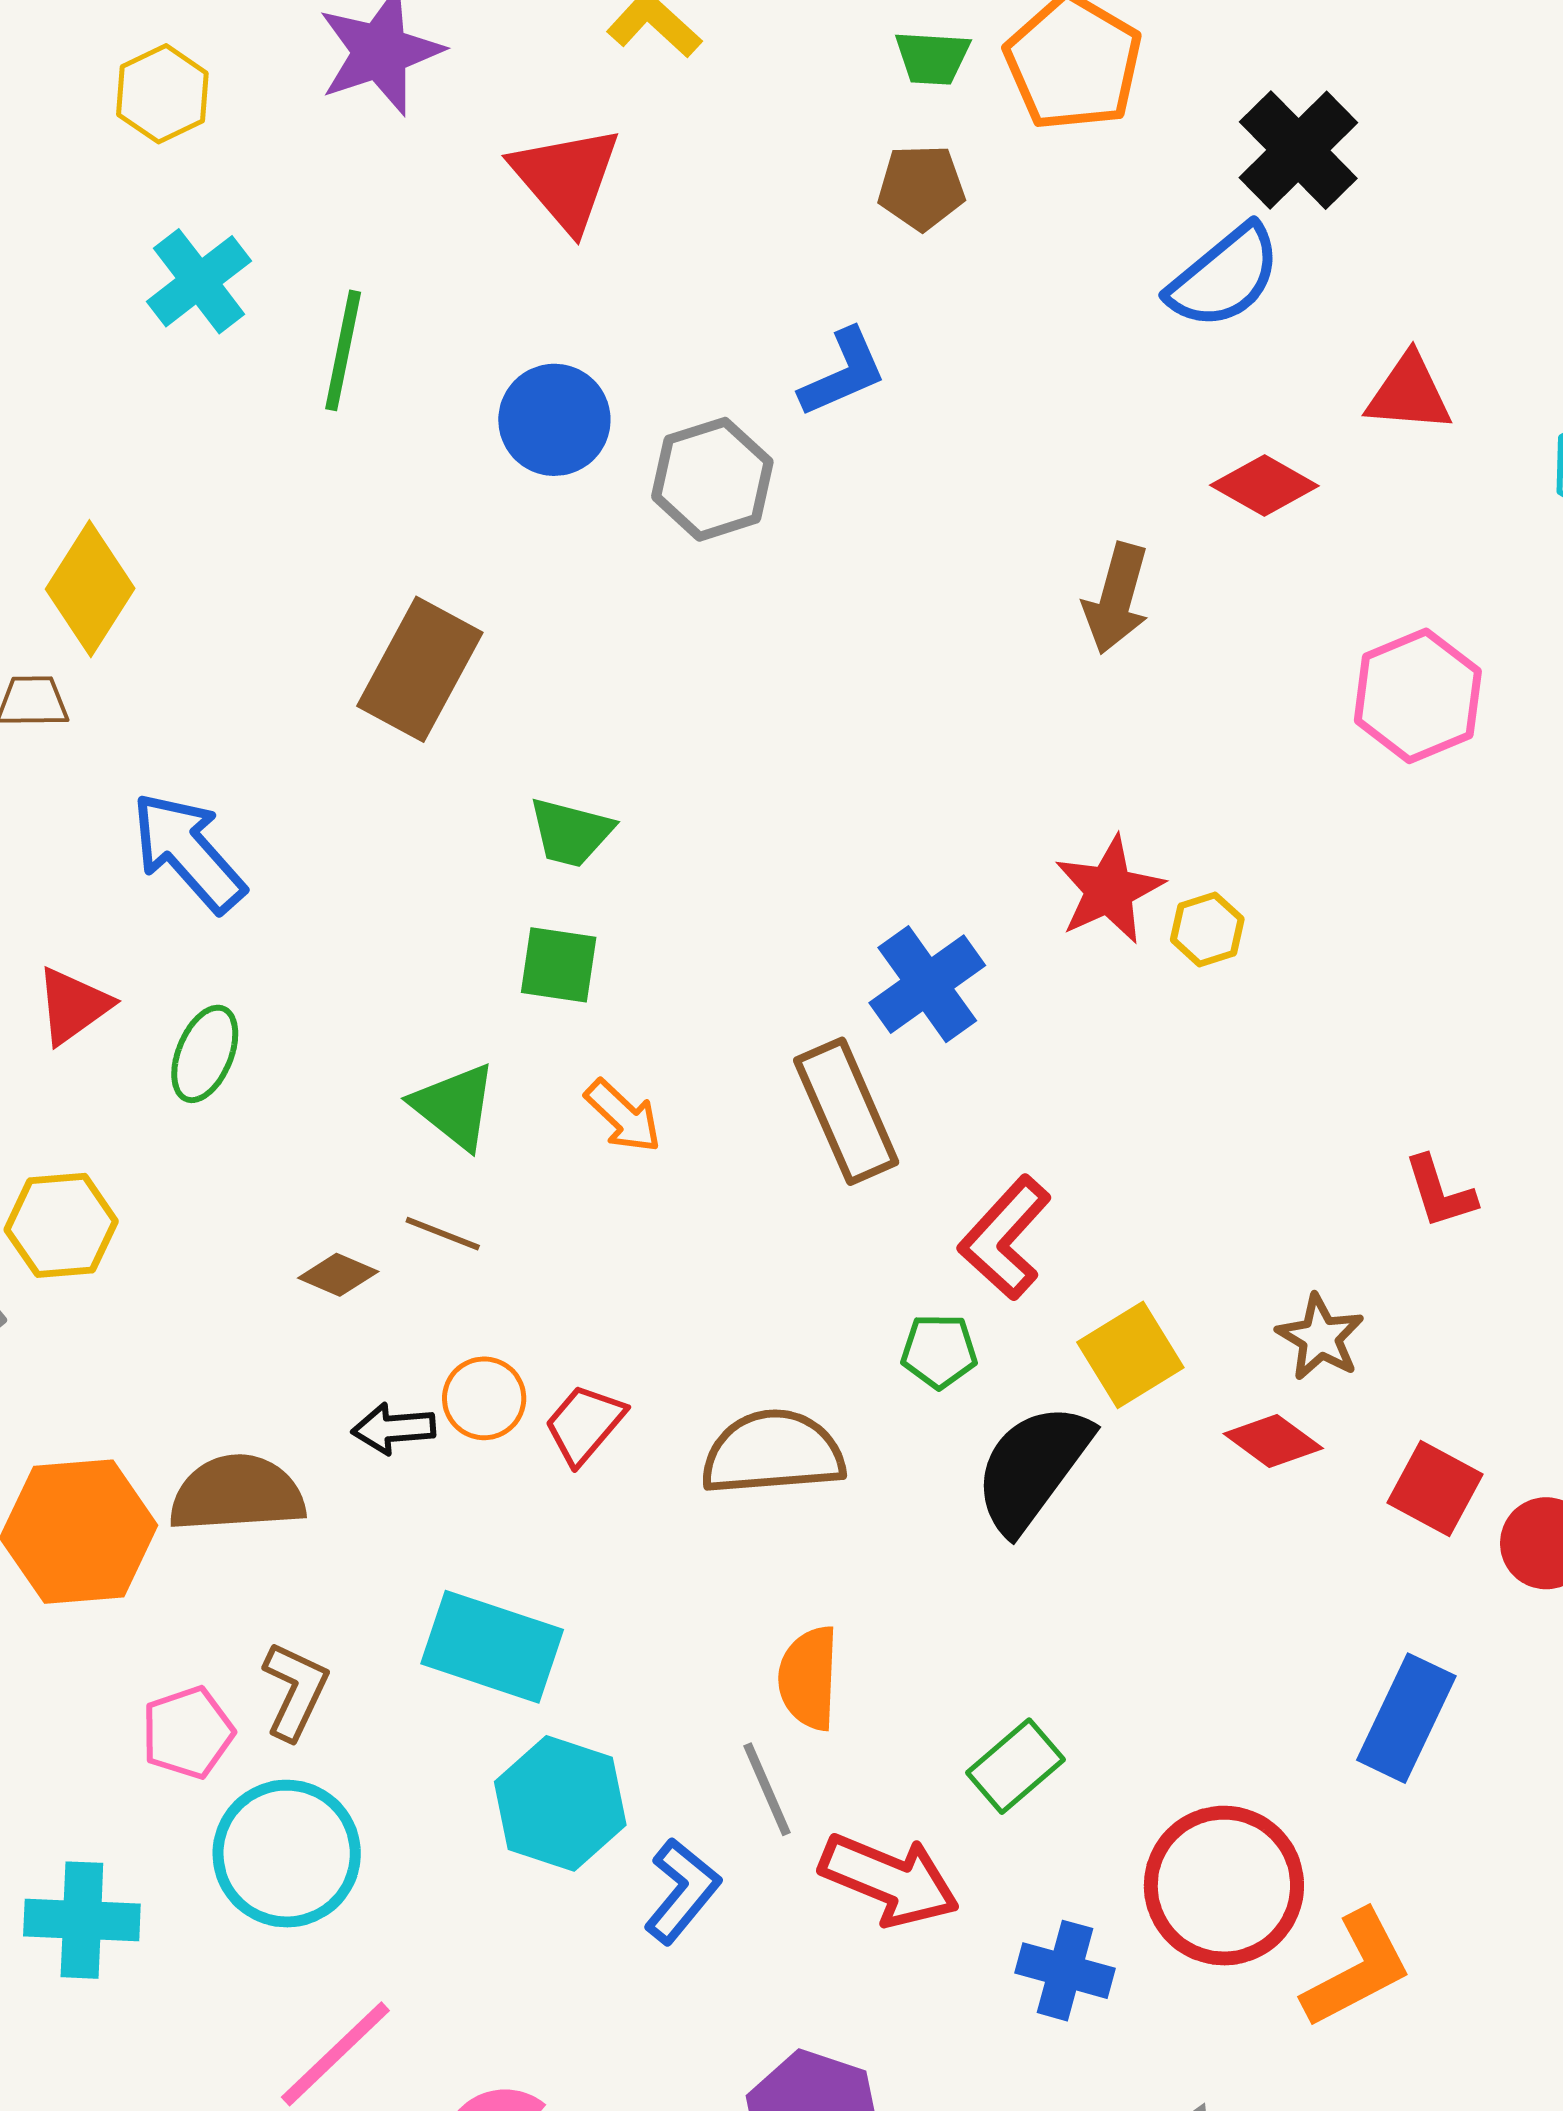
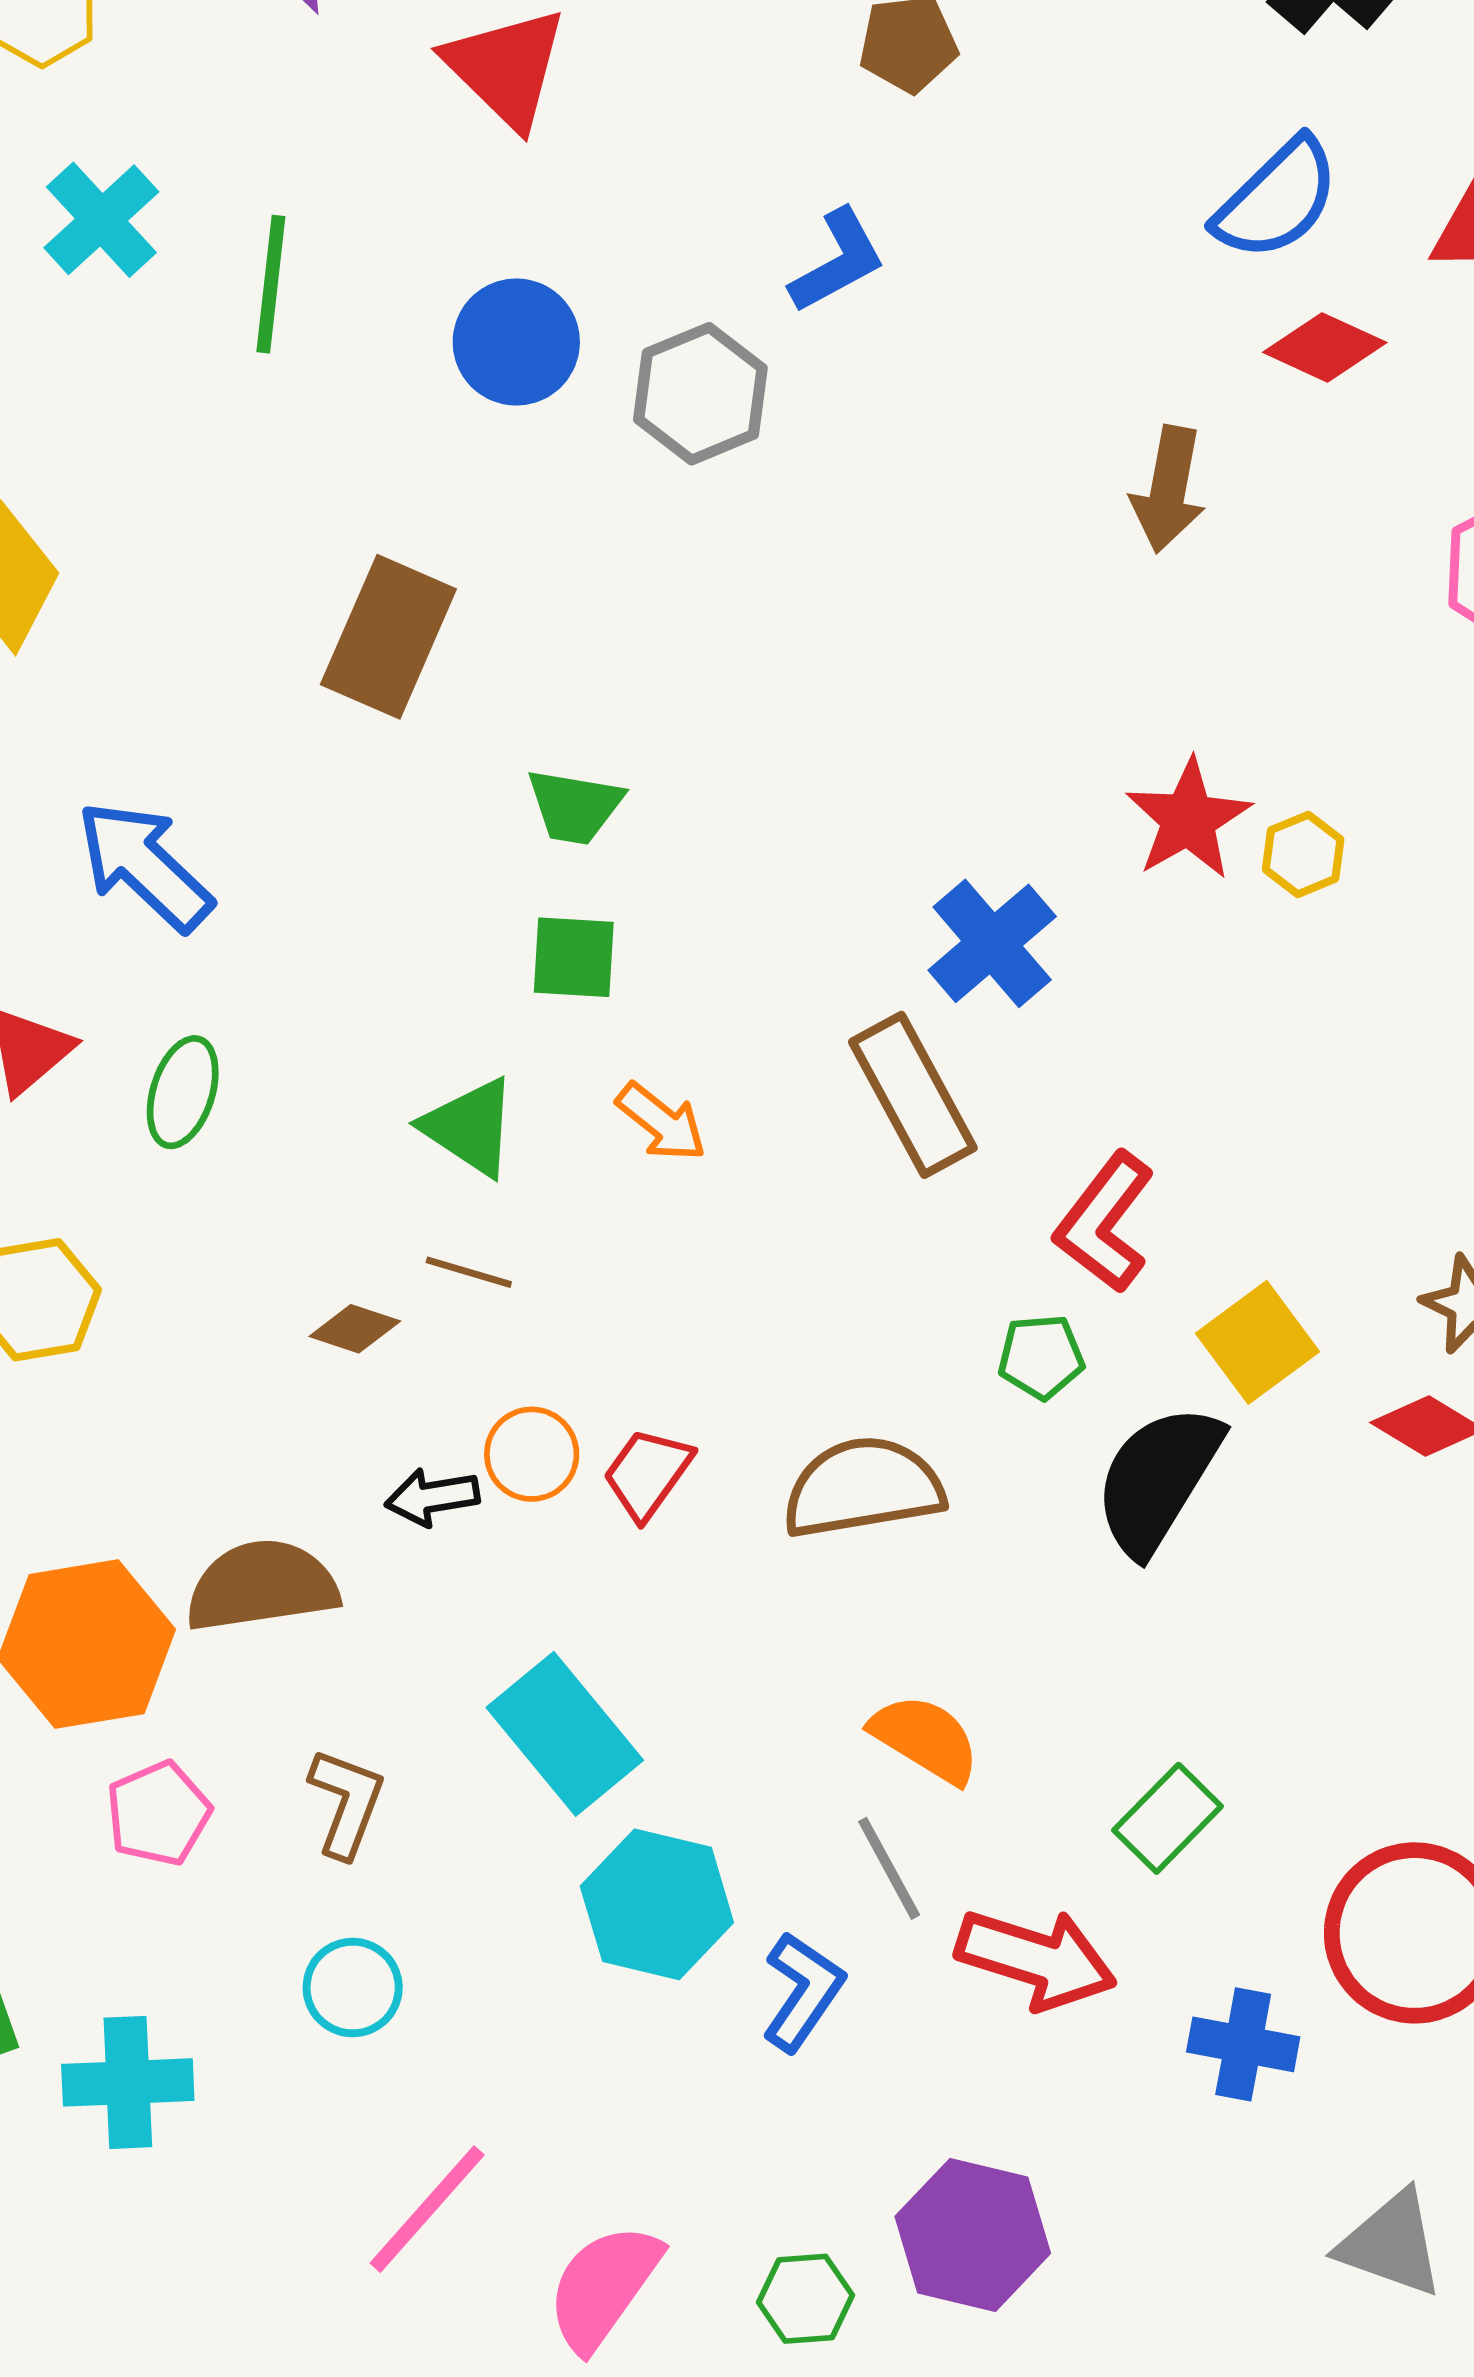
blue semicircle: (1224, 277) -> (1277, 199), moved
cyan rectangle: (492, 1647) -> (565, 1734), turned 37
orange semicircle: (809, 1678) -> (925, 1739), turned 124
pink pentagon: (188, 1733) -> (158, 1813), moved
cyan circle: (287, 1854) -> (353, 1988), size x0.6

